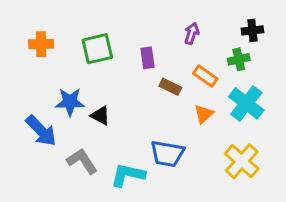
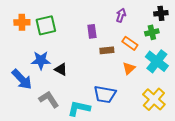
green square: (97, 49) -> (46, 25), moved
brown rectangle: (170, 87) -> (107, 50), turned -32

